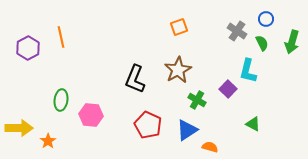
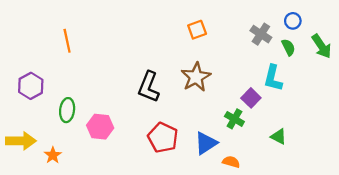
green arrow: (292, 42) -> (321, 46), turned -50
purple hexagon: (28, 48) -> (31, 86), moved
green cross: (197, 100) -> (234, 119), moved

